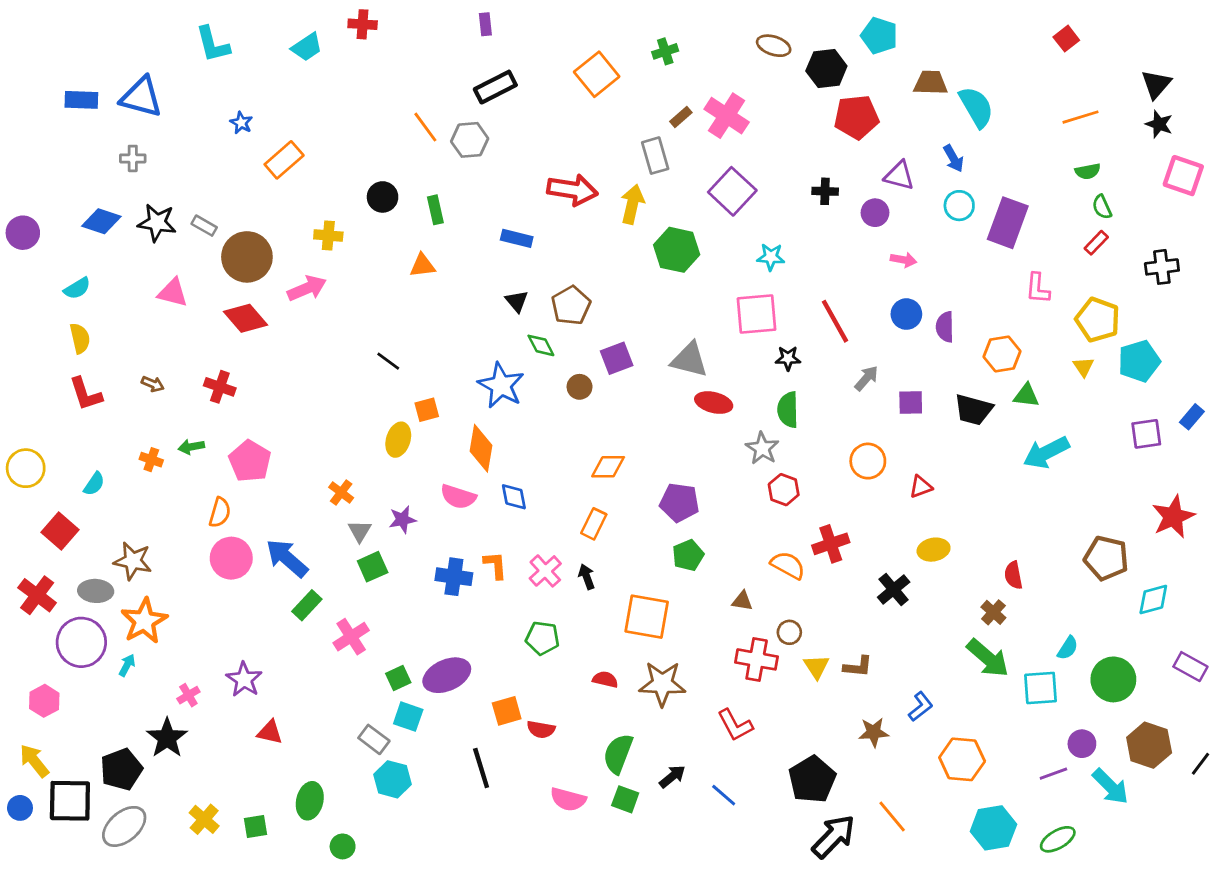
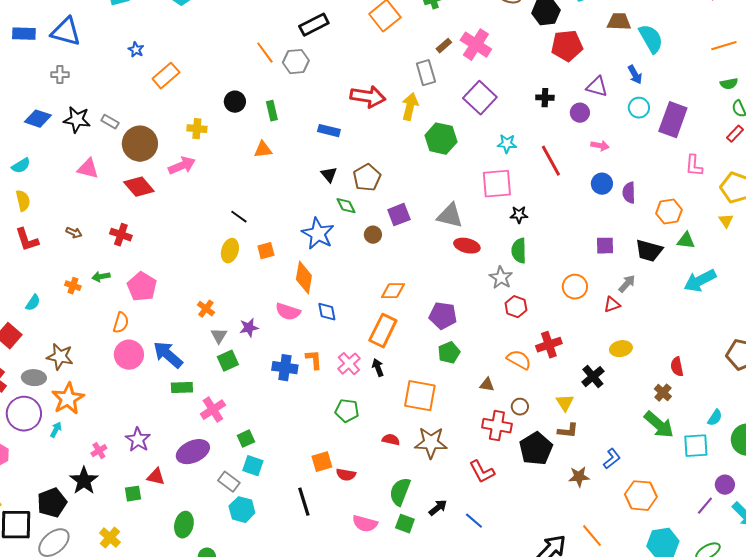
red line: (835, 321) -> (551, 161), moved
gray arrow: (866, 378) -> (627, 284), moved
yellow ellipse: (398, 440) -> (230, 251), moved
orange rectangle: (594, 524) -> (383, 331), size x1.5
green rectangle: (307, 605) -> (182, 388), turned 45
yellow triangle: (816, 667) -> (565, 403), moved
purple ellipse: (447, 675) -> (193, 452), moved
purple line: (1053, 774) -> (705, 506), turned -30
black pentagon: (812, 779) -> (536, 449), moved
green square: (256, 826) -> (133, 494), moved

